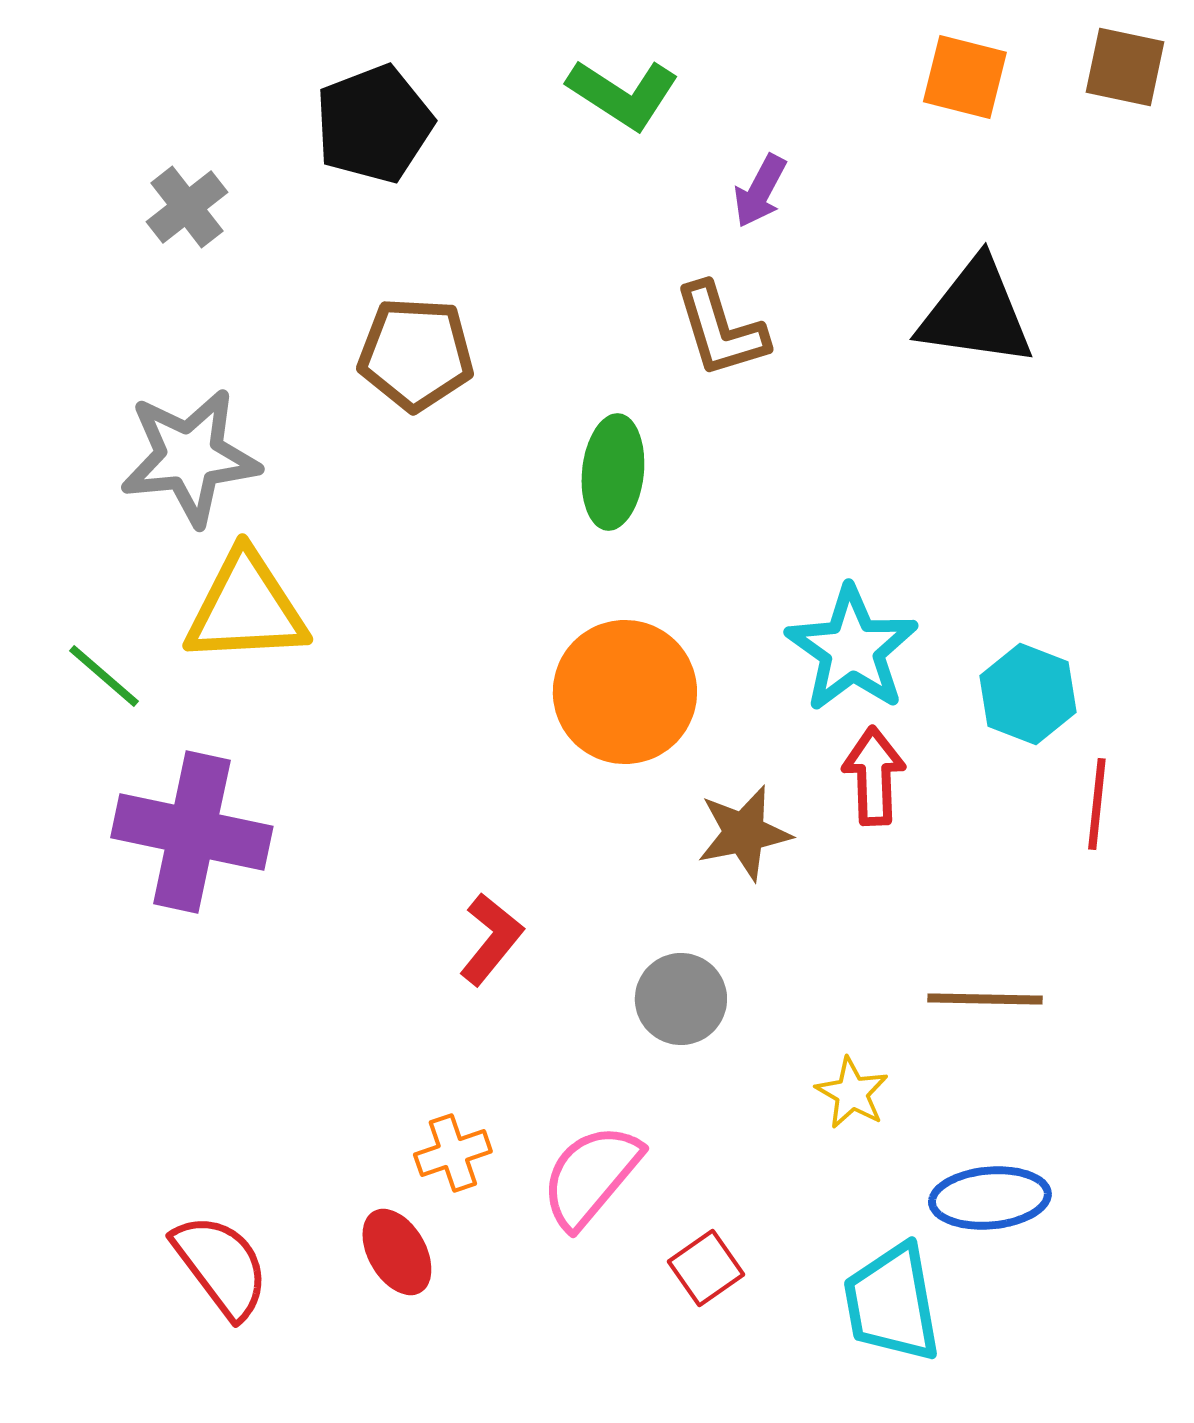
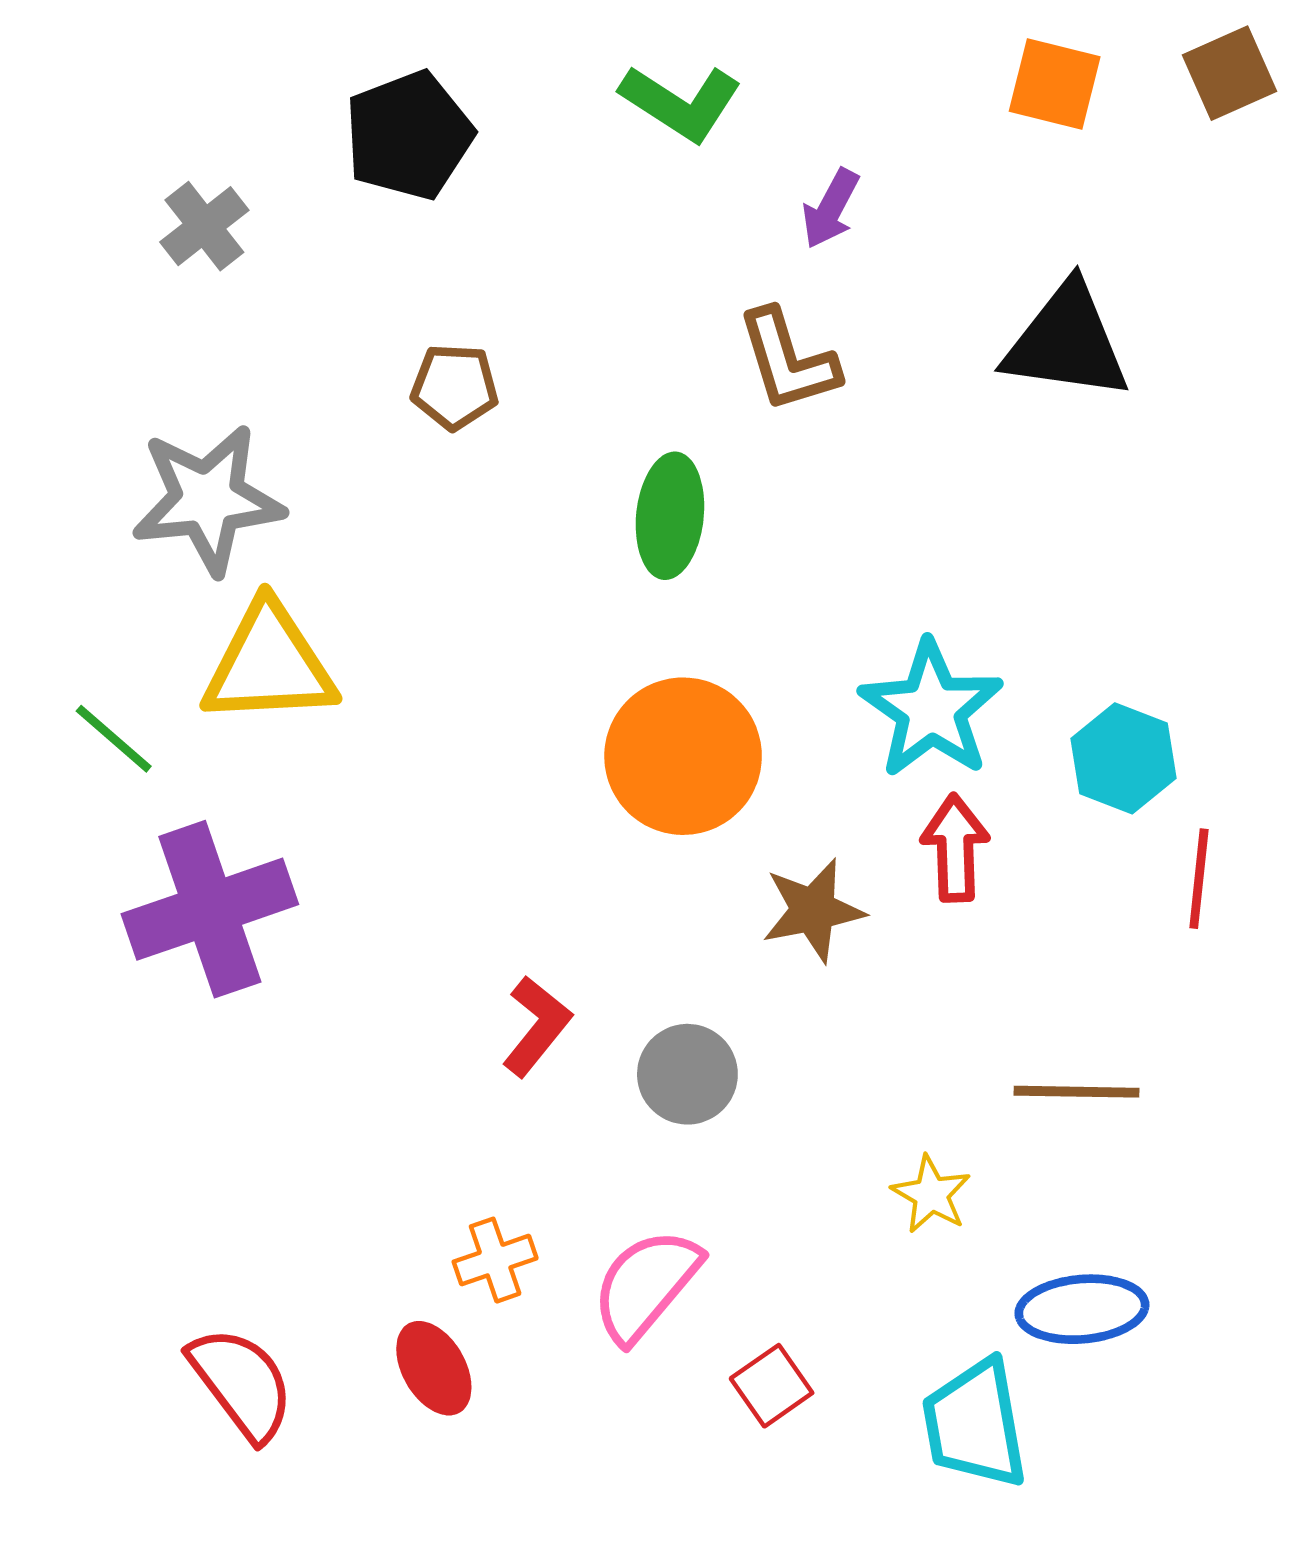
brown square: (1125, 67) -> (1230, 73), turned -36
brown pentagon: (416, 354) -> (455, 387), size x0.7
purple cross: (192, 832) -> (210, 909), turned -31
gray circle: (681, 999) -> (687, 1074), moved

